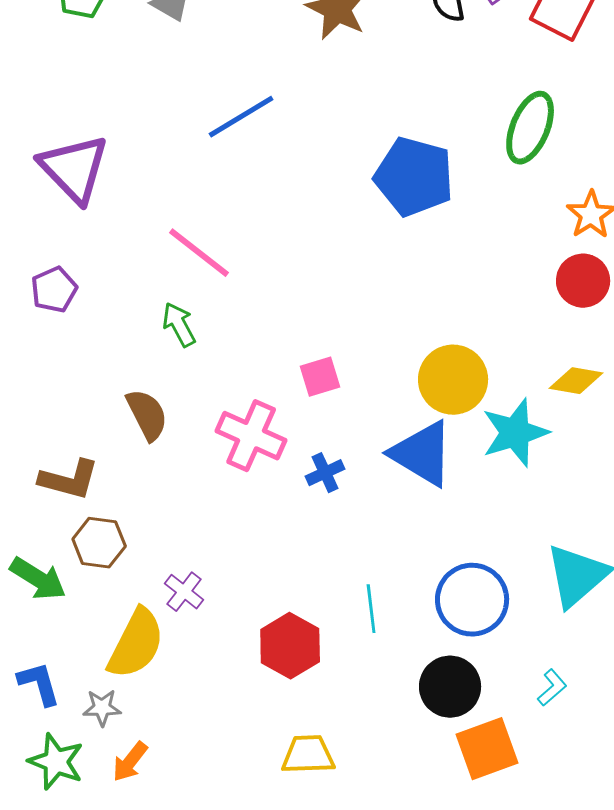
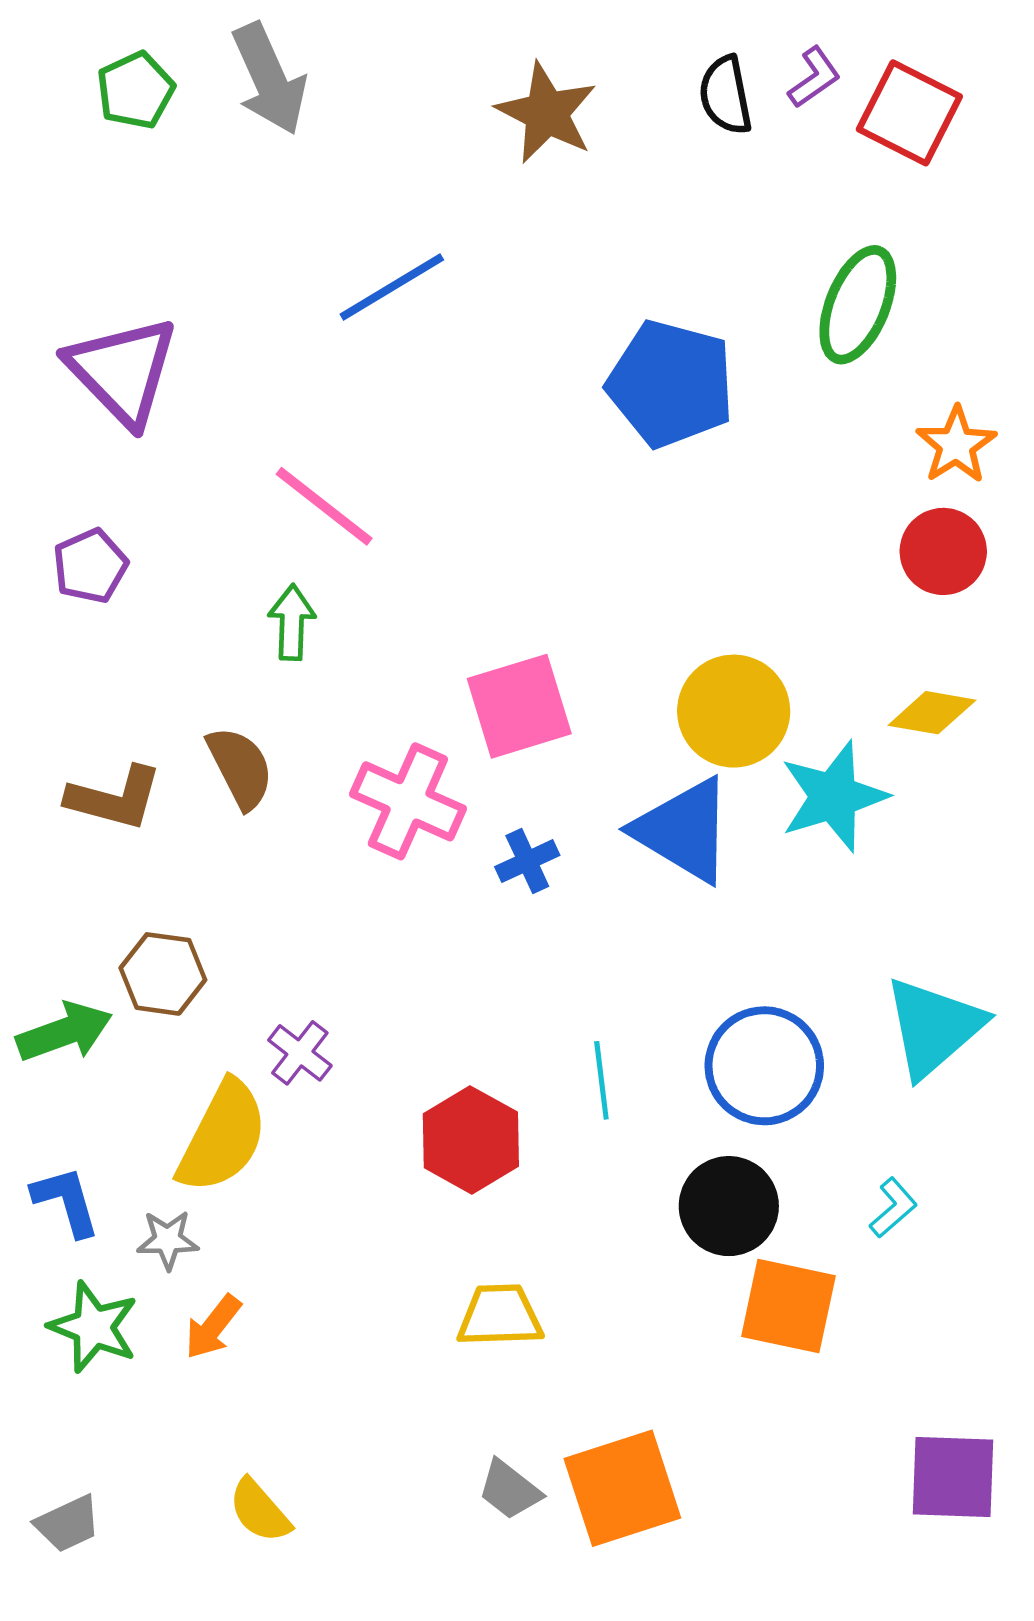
green arrow: (179, 325) -> (292, 622), turned 30
pink square: (320, 377) -> (519, 706), size x1.6
brown L-shape: (69, 480) -> (114, 798), moved
green arrow: (38, 579) -> (64, 1032), turned -52
orange square: (487, 749) -> (788, 1306), turned 32

